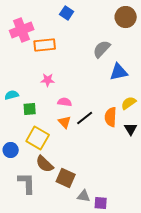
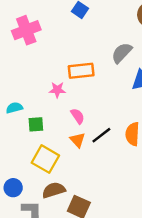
orange rectangle: (45, 45) -> (81, 71), moved
pink semicircle: (65, 102) -> (78, 116), turned 48
blue circle: (11, 150) -> (13, 188), moved
brown semicircle: (45, 164) -> (54, 190), turned 120

